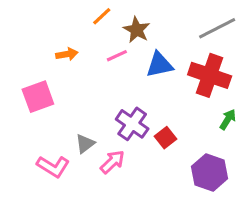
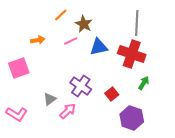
gray line: (217, 28) -> (137, 23), turned -60
red square: (166, 138) -> (112, 94), moved
pink L-shape: (53, 166) -> (17, 114), moved

